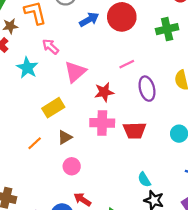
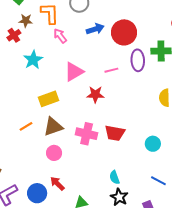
pink arrow: (50, 47) -> (60, 36), moved
pink line: (127, 64) -> (111, 70), moved
purple ellipse: (147, 89) -> (138, 60), moved
pink cross: (102, 123) -> (87, 134), moved
brown triangle: (65, 137) -> (53, 127), size x1.5

